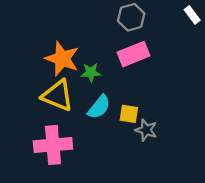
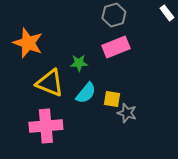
orange star: (62, 59) -> (28, 43), moved

